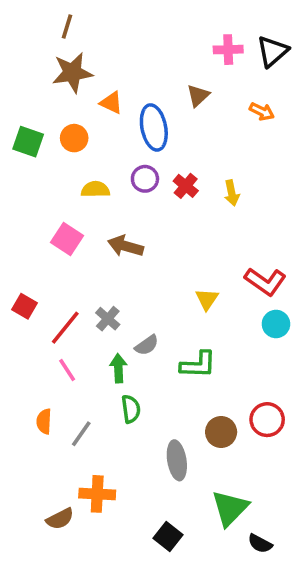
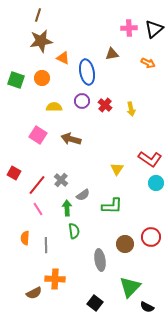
brown triangle: (198, 96) -> (112, 54), turned 32
gray line: (81, 434) -> (46, 245), turned -35

